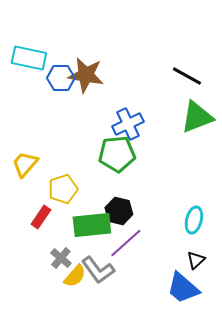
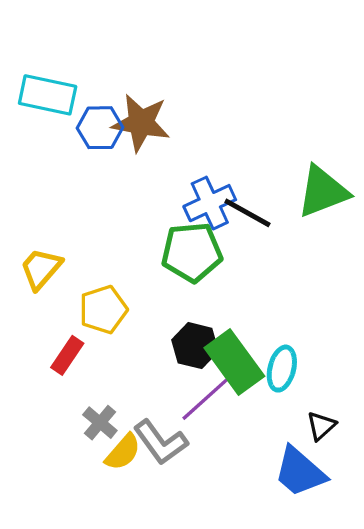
black line: (187, 76) -> (247, 213), moved
cyan ellipse: (194, 220) -> (282, 369), moved
green rectangle: (92, 225) -> (234, 362), moved, turned 60

